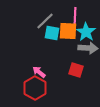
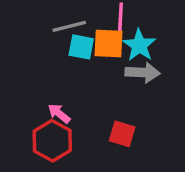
gray line: (45, 21) -> (69, 26), turned 30
red square: (76, 70) -> (122, 134), moved

